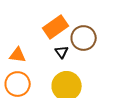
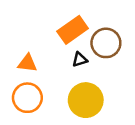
black triangle: (62, 52) -> (80, 60), turned 48

